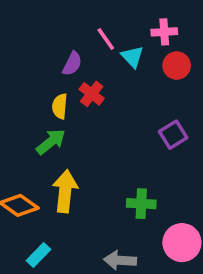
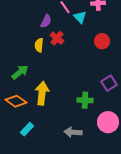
red circle: (177, 66) -> (102, 41), moved
purple square: (173, 135) -> (109, 83), moved
green arrow: (51, 142) -> (20, 72), moved

